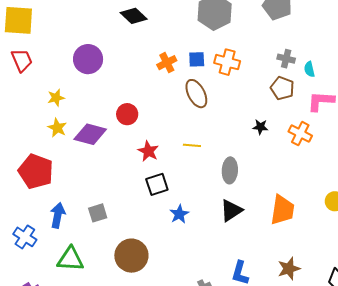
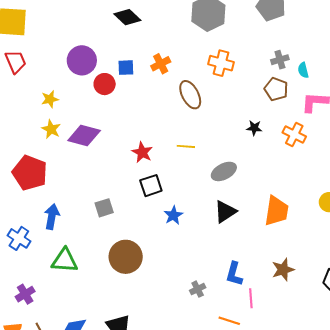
blue square: (197, 59) -> (126, 68), moved
gray cross: (286, 59) -> (280, 60), turned -30
red circle: (127, 114) -> (105, 84), moved
gray ellipse: (230, 170) -> (224, 171), turned 60
gray square: (98, 213) -> (104, 208), moved

